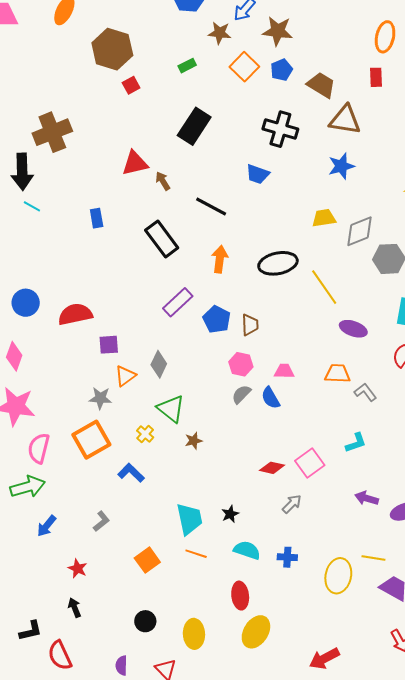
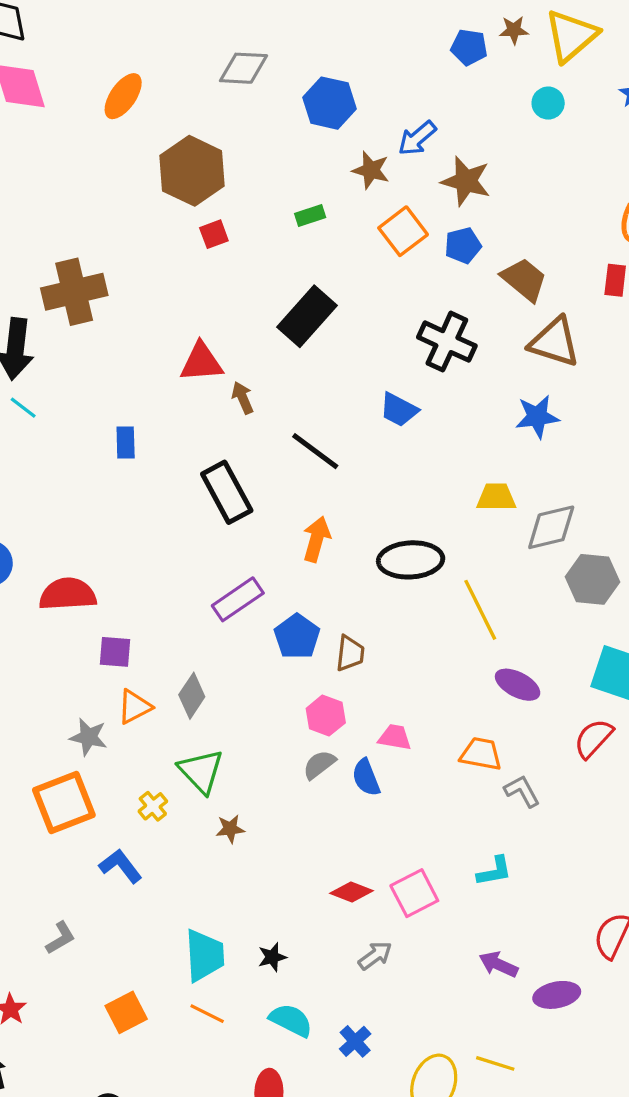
blue cross: (287, 557) -> (355, 1041), turned 36

